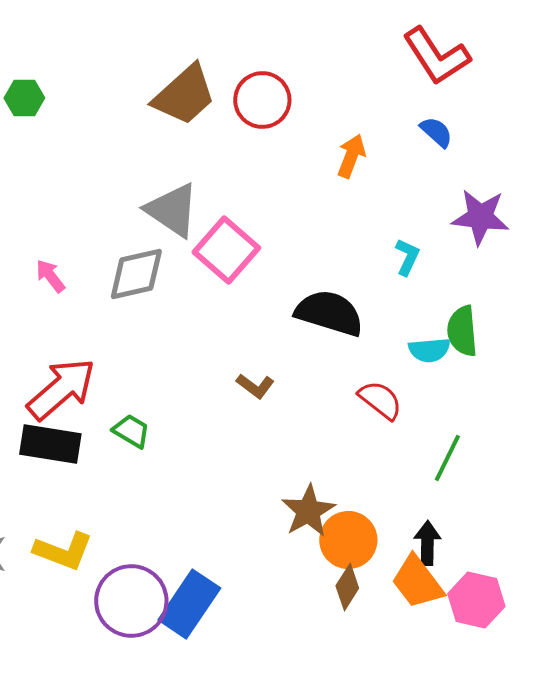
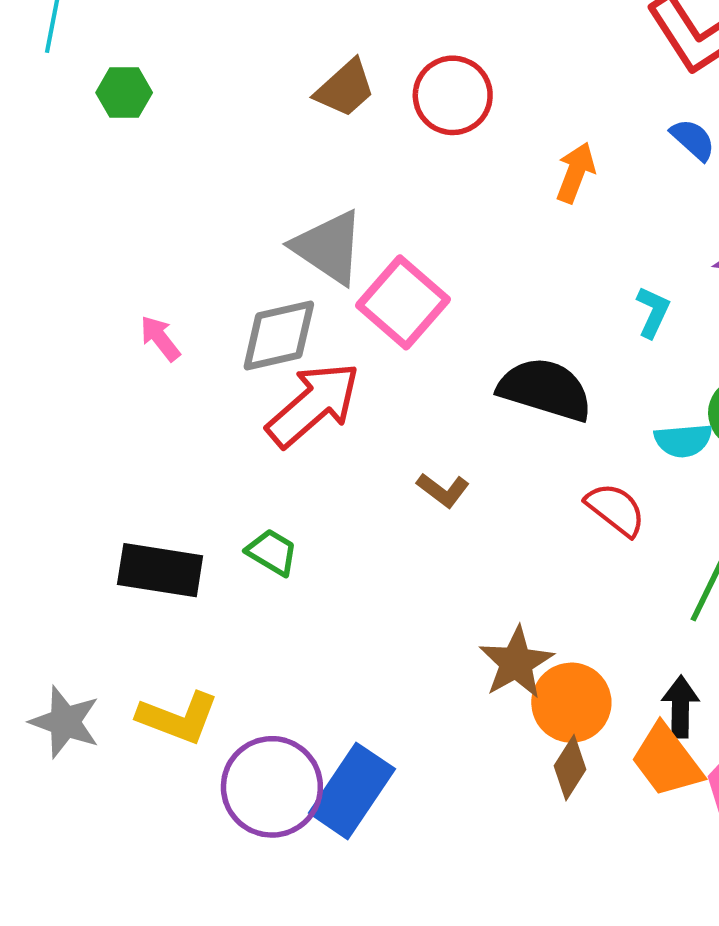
brown trapezoid: (184, 95) -> (345, 88), size x0.7
red arrow: (61, 389) -> (313, 405), moved

